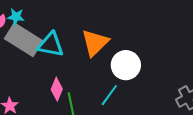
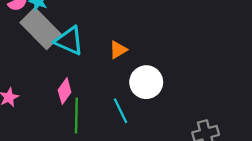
orange triangle: (95, 43) -> (118, 50), size x0.6
cyan line: (109, 95) -> (121, 111), turned -75

